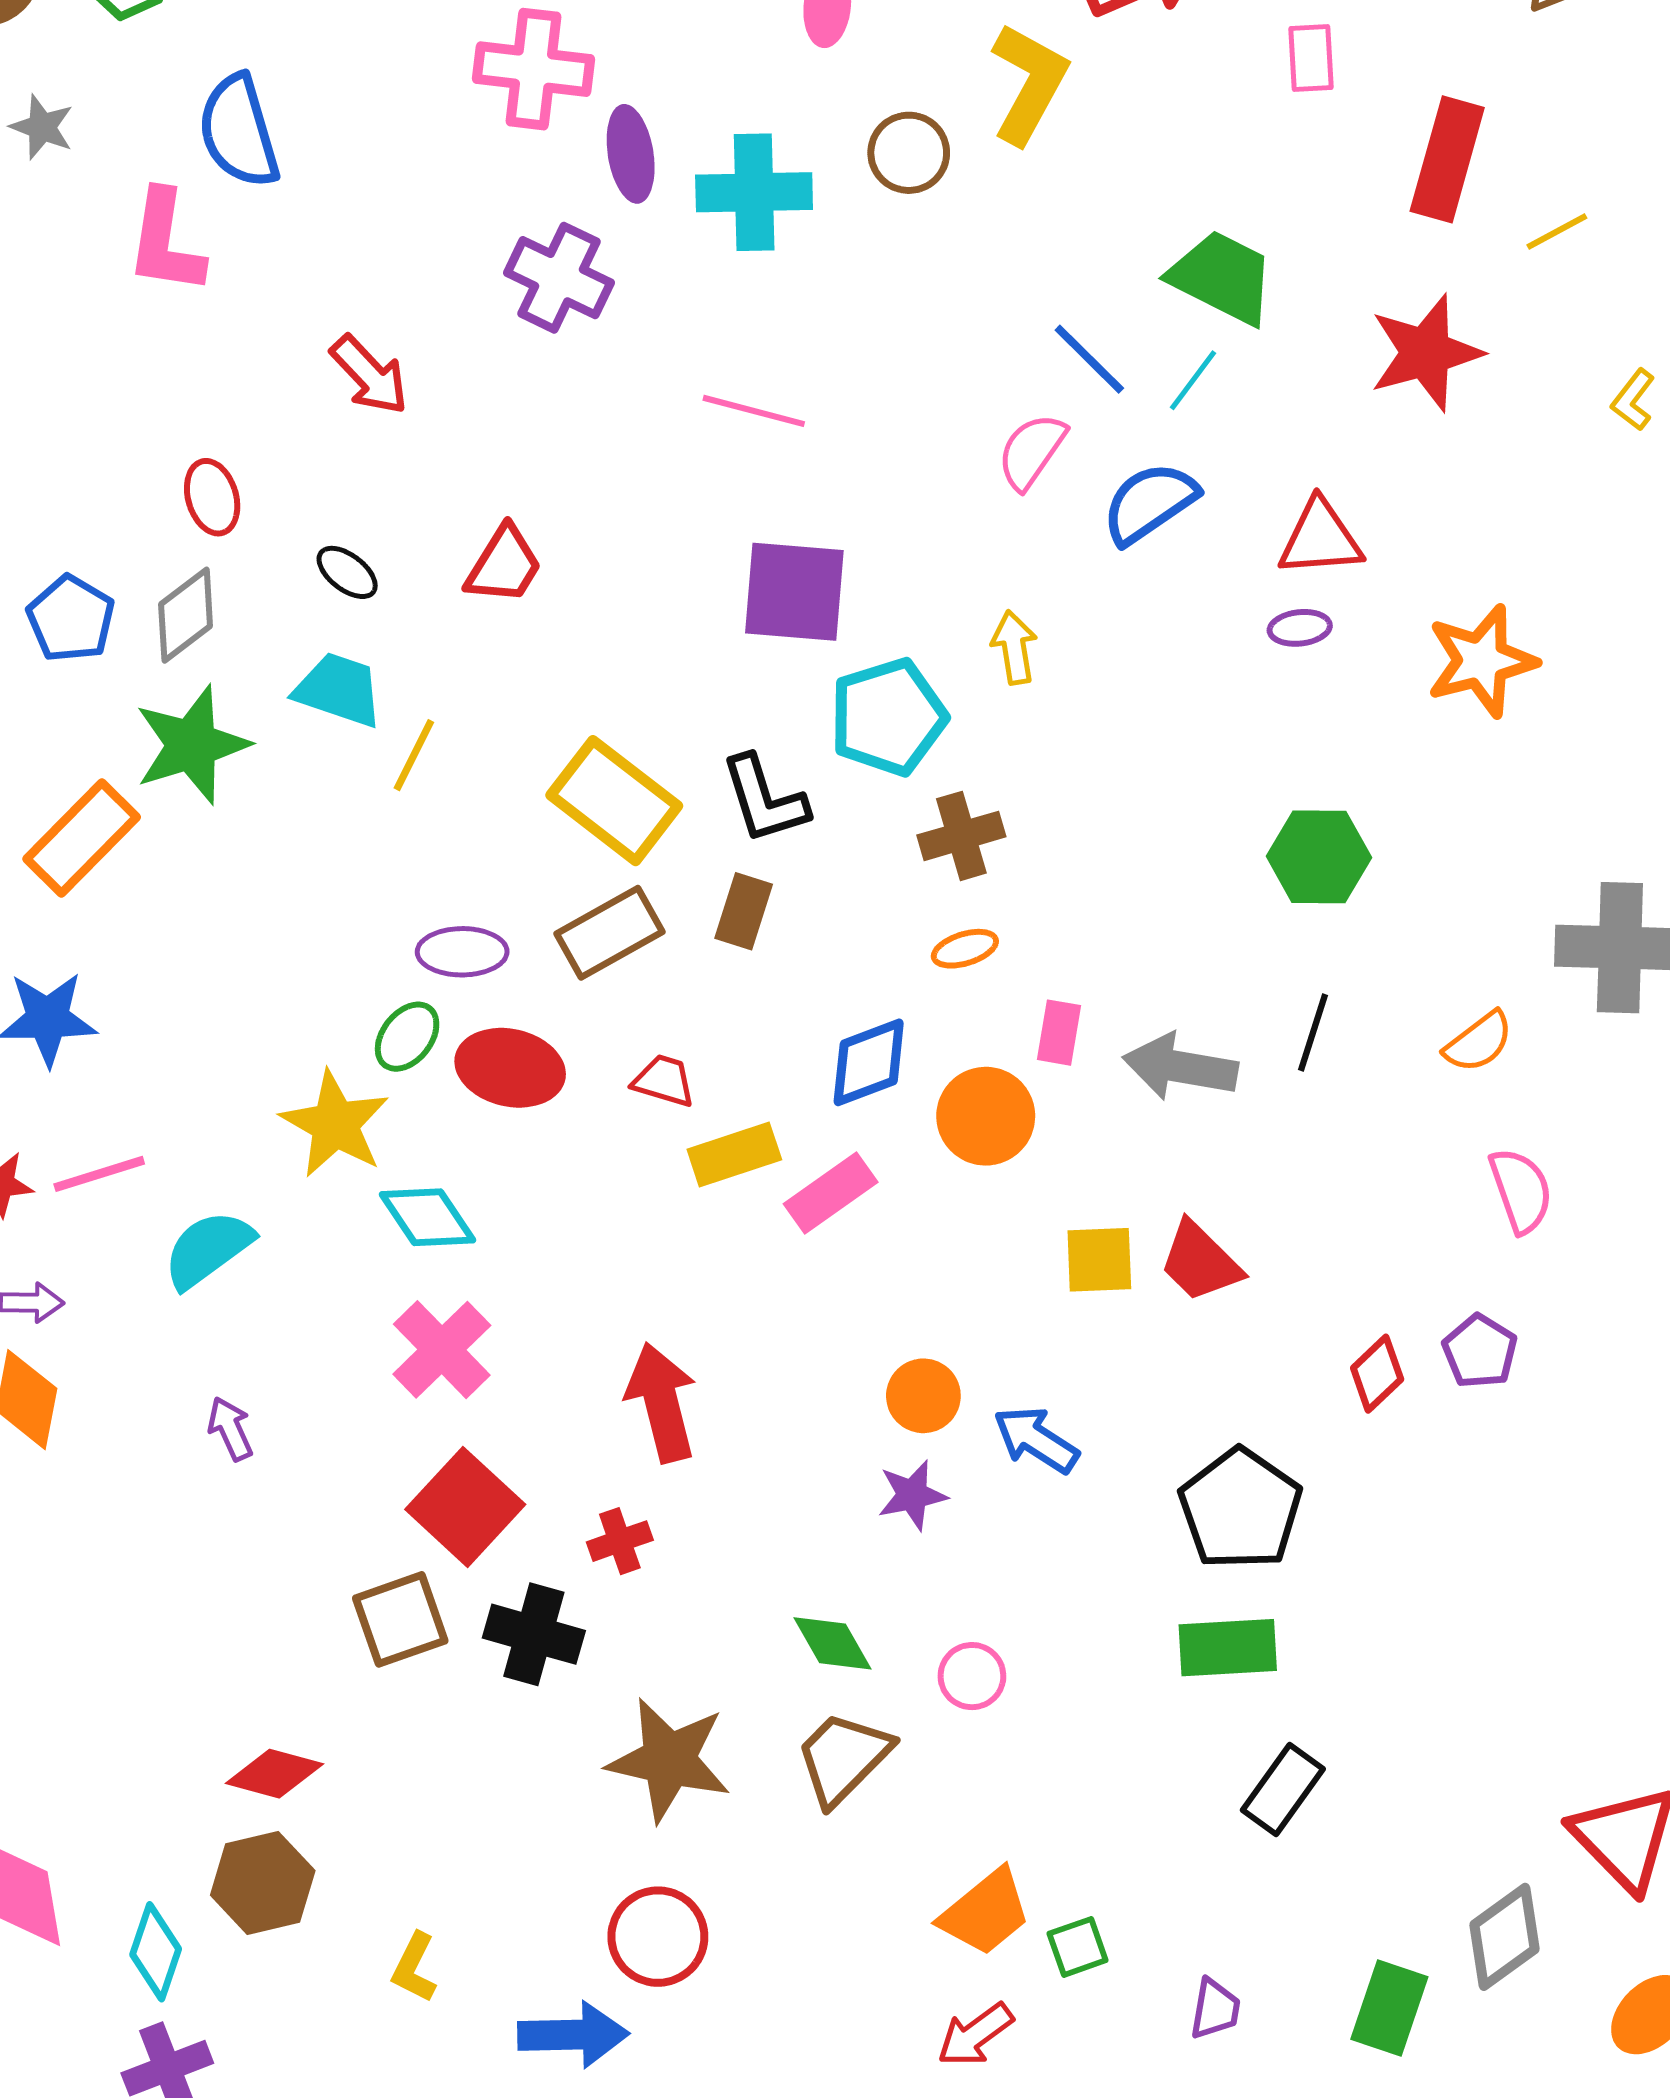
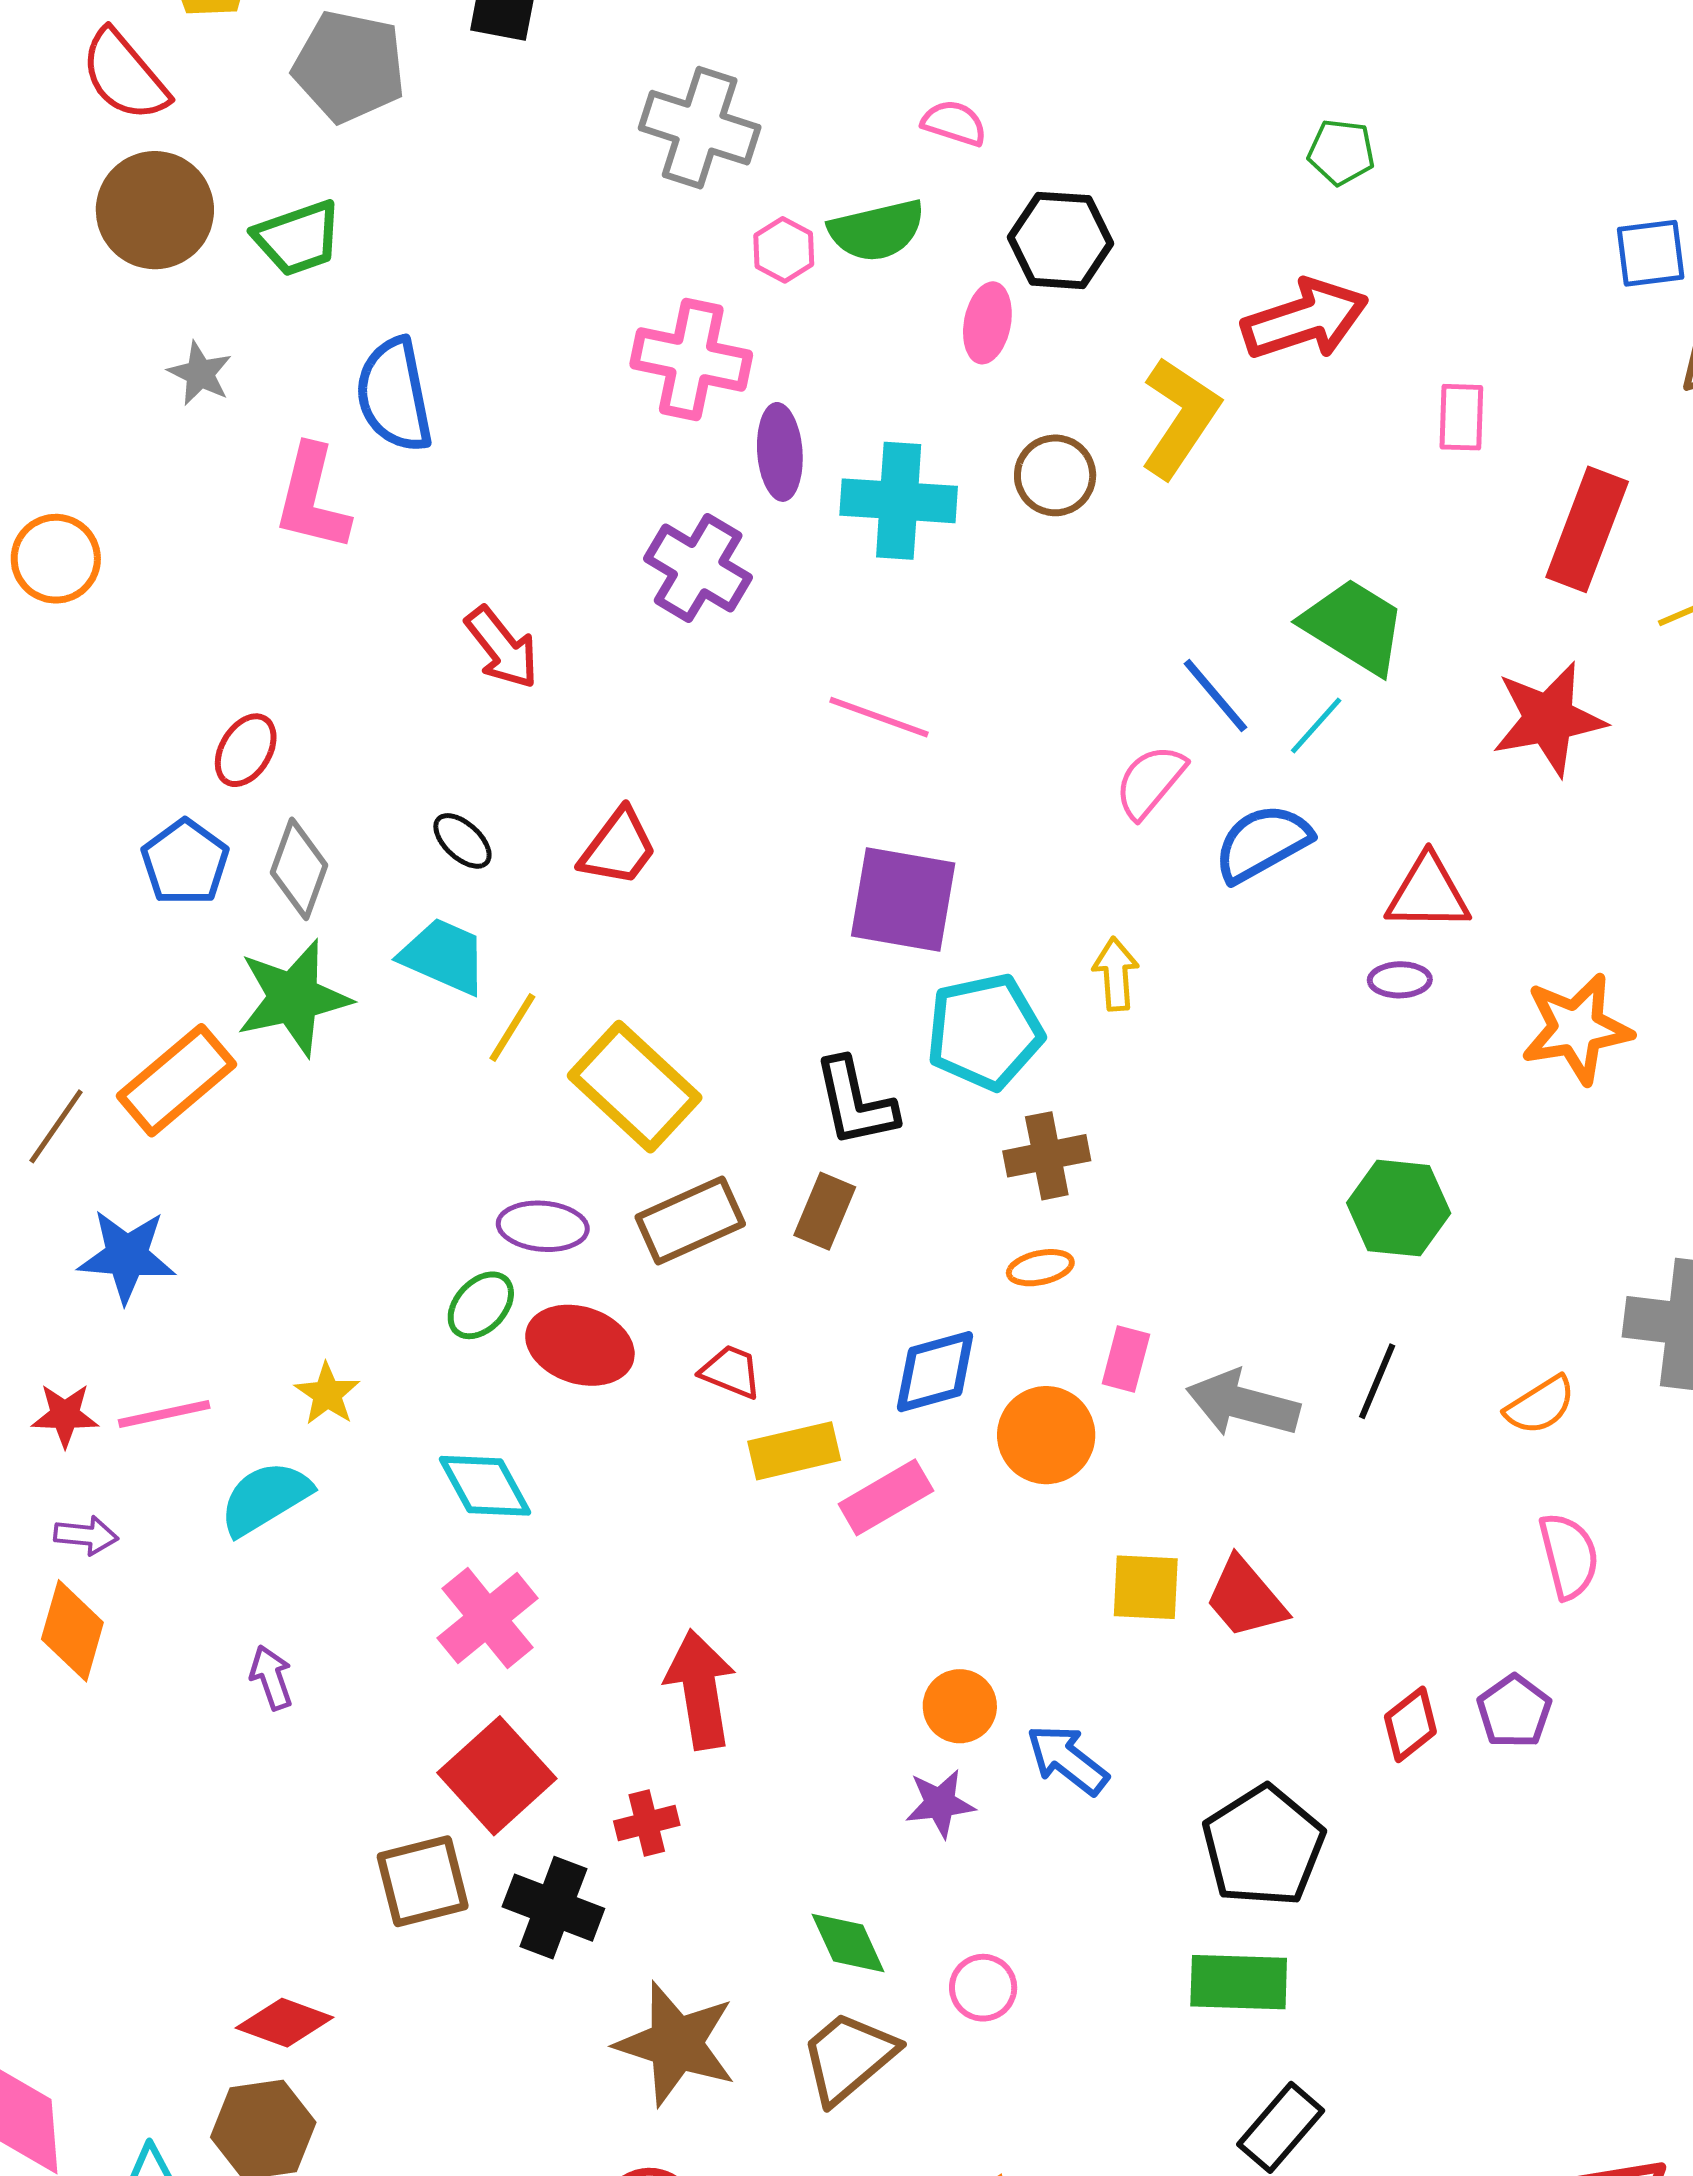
red ellipse: (212, 497) -> (246, 750), moved, turned 42
gray diamond: (186, 615) -> (299, 869), turned -38
yellow rectangle: (614, 801) -> (635, 1087), moved
yellow star: (335, 1124) -> (327, 1394), moved, size x0.6

